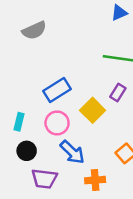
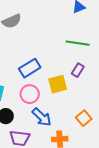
yellow square: (93, 110) -> (58, 84), turned 30

